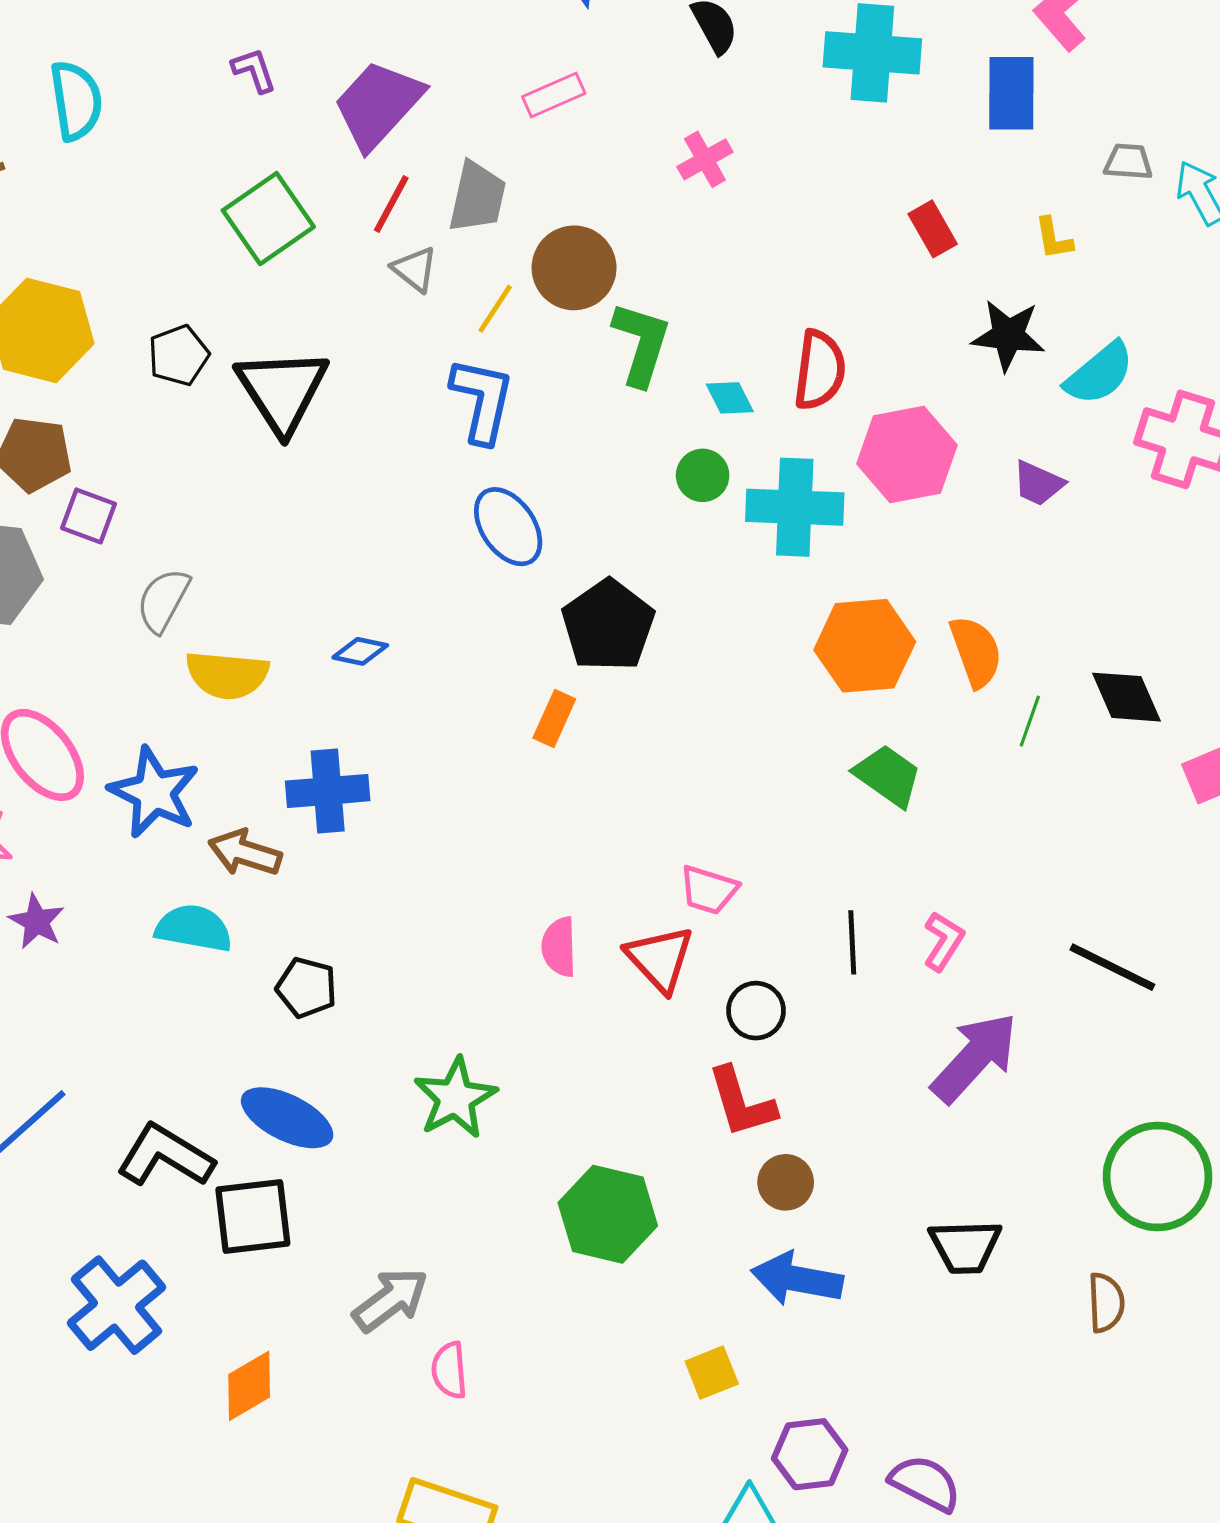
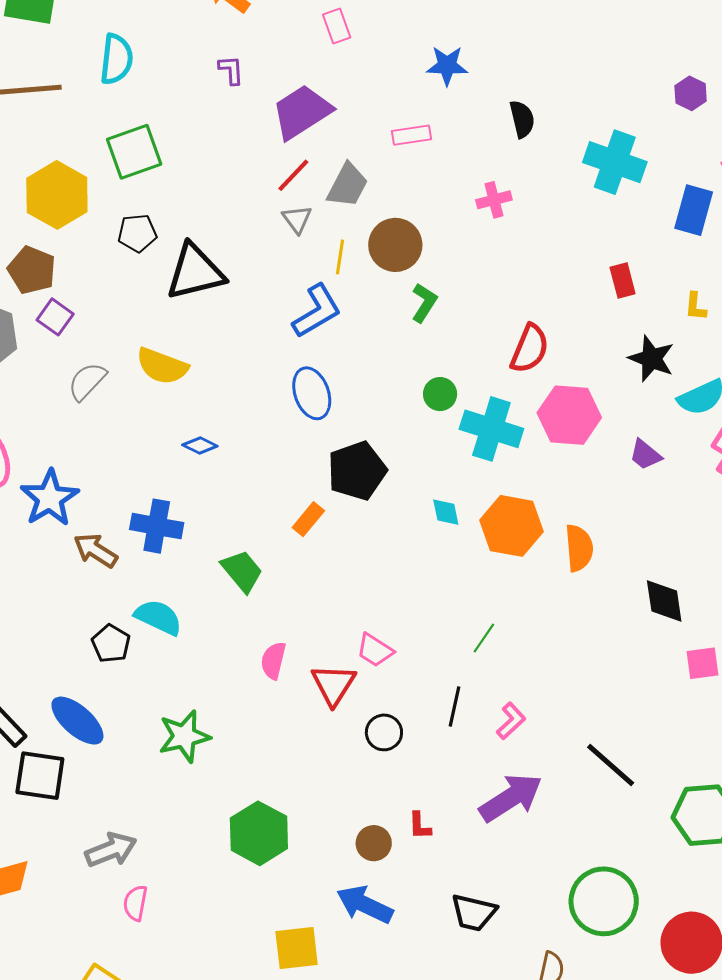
green square: (268, 219) -> (134, 152), moved
yellow line: (495, 309) -> (340, 257), turned -40
green L-shape: (641, 344) -> (424, 303), size x0.7
black triangle: (282, 391) -> (195, 272), turned 34
cyan diamond: (730, 398) -> (446, 512), moved
blue L-shape: (482, 400) -> (317, 311), turned 32
yellow semicircle: (227, 675) -> (162, 366), moved
green line: (1030, 721) -> (484, 638), moved
green trapezoid: (888, 776) -> (242, 571), moved
cyan semicircle: (194, 928) -> (158, 617), moved
red L-shape: (741, 1102) -> (420, 826), moved, size x0.6
yellow square: (712, 1373) -> (297, 948), size x1.4

